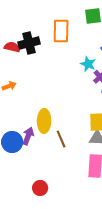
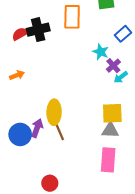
red semicircle: (12, 47) -> (20, 34), turned -42
brown line: (61, 139) -> (59, 131), moved

